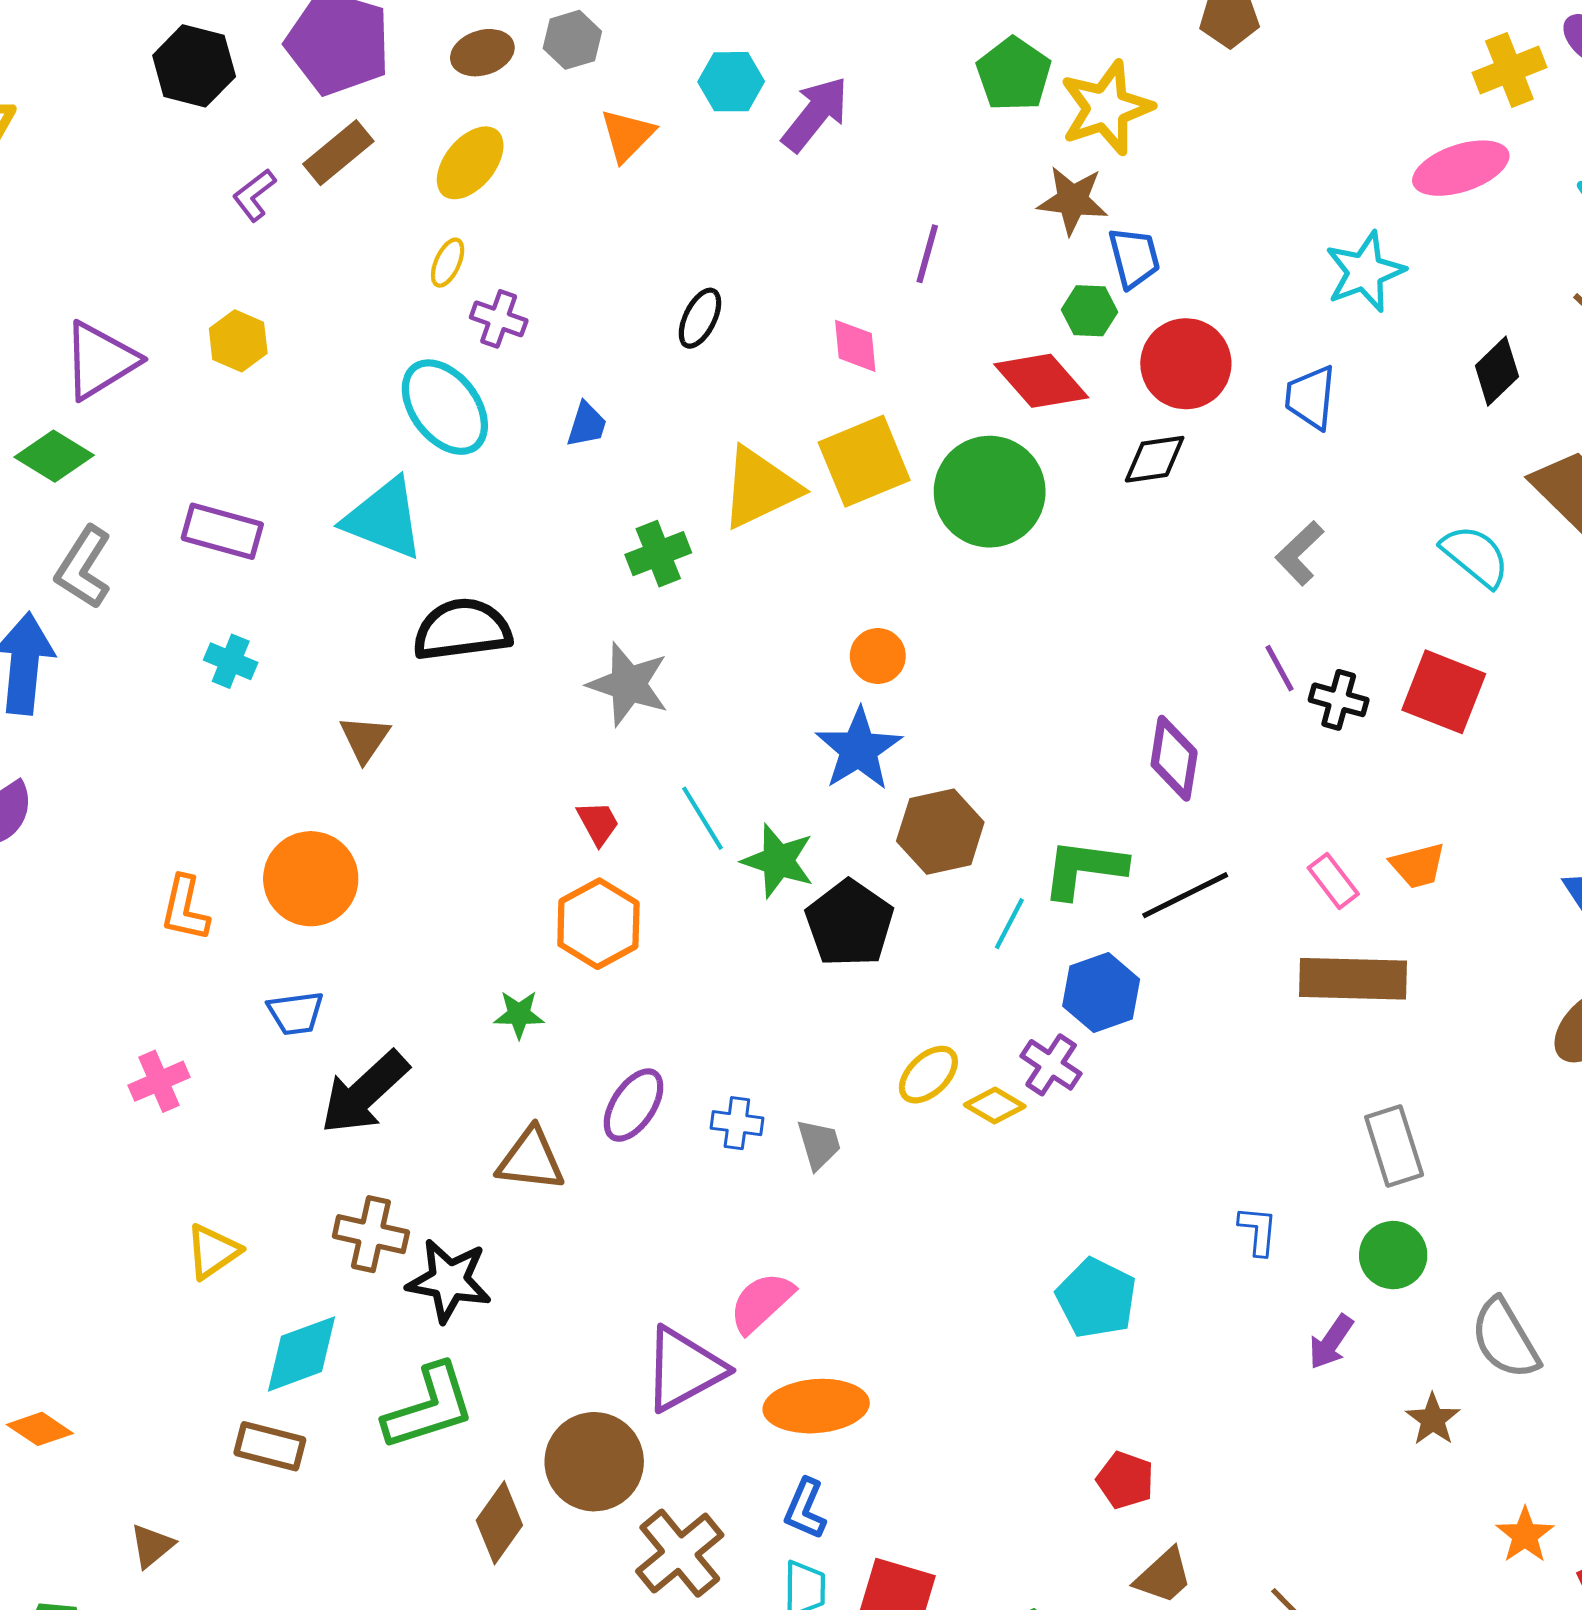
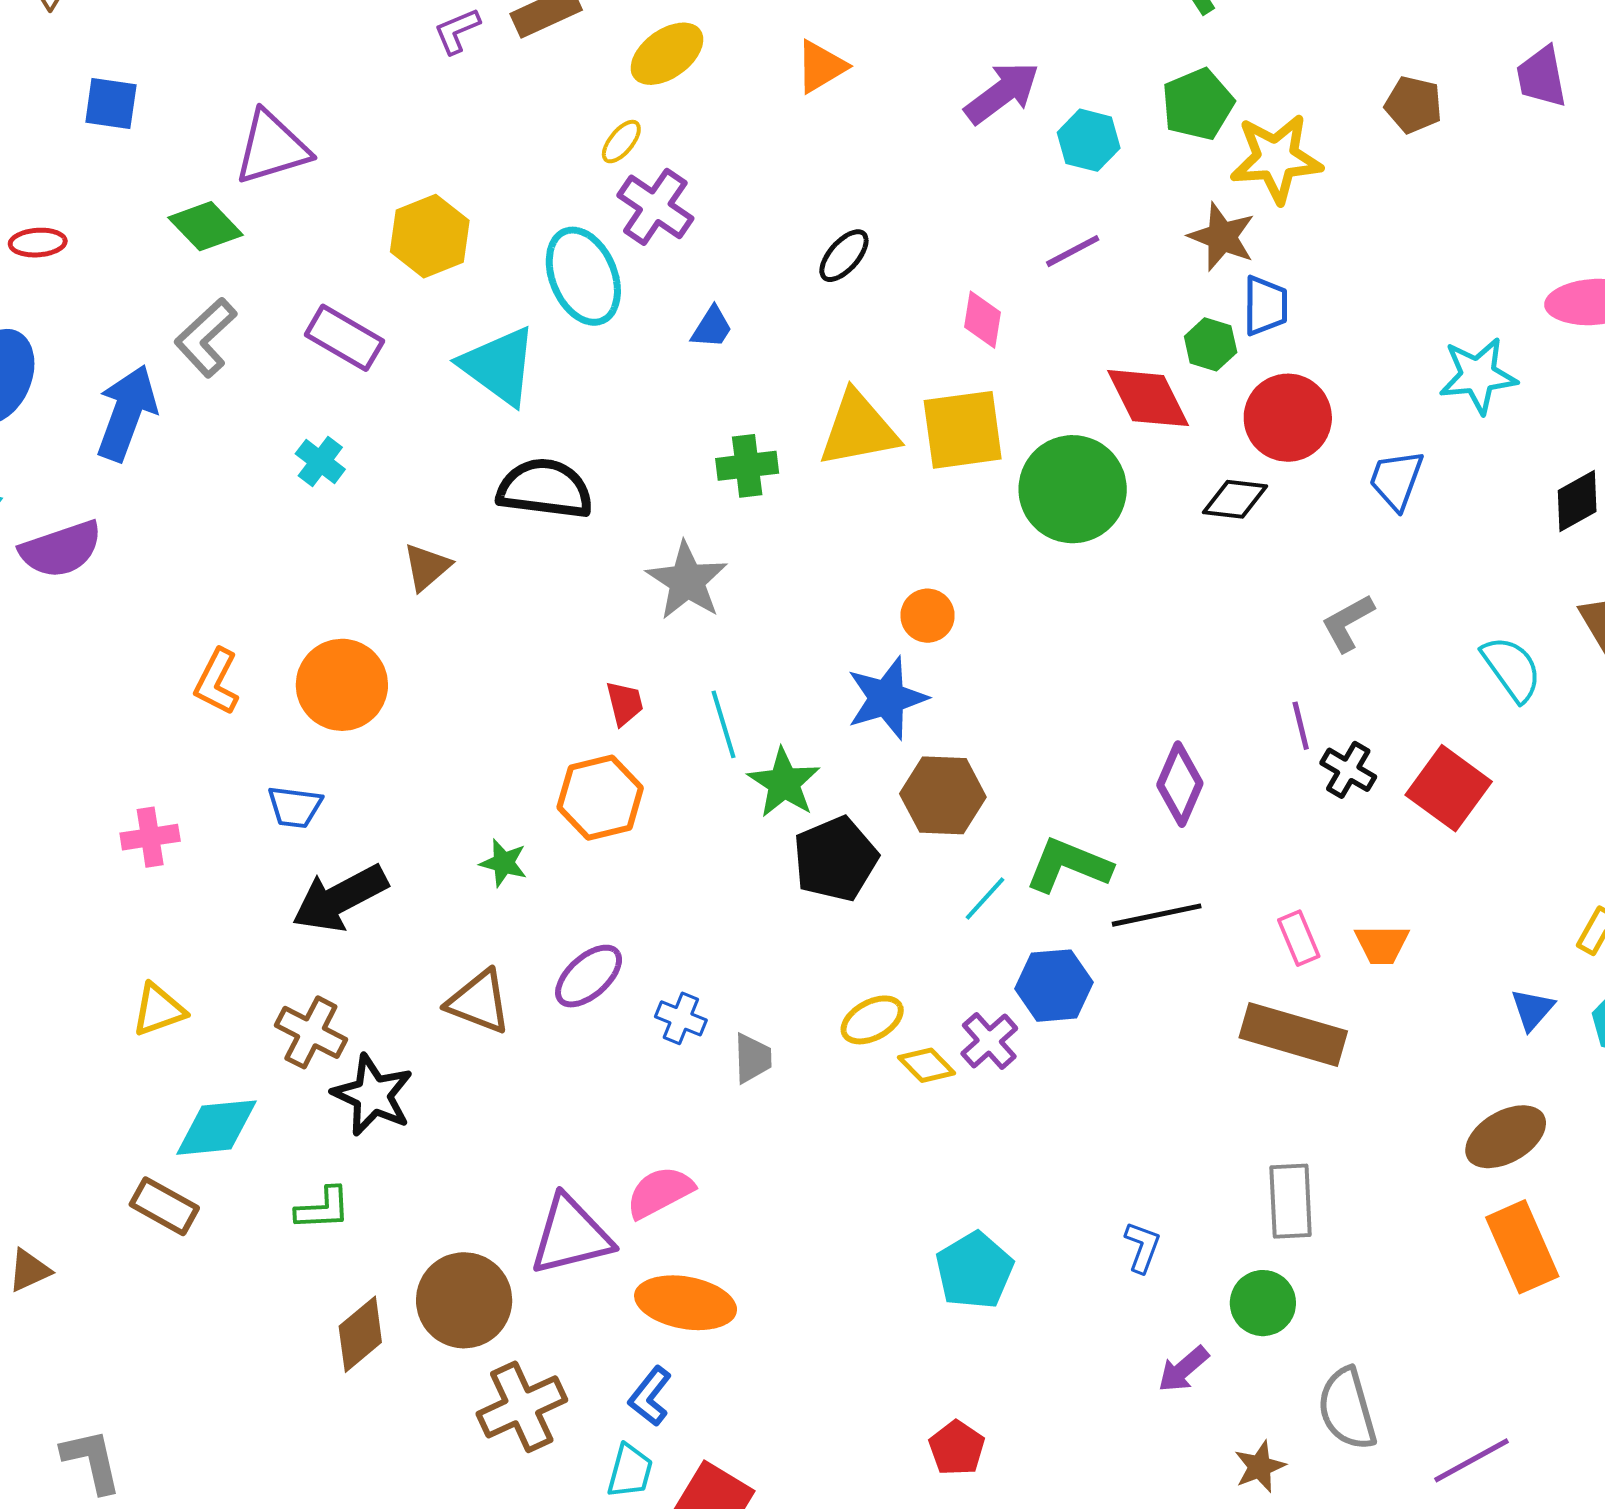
cyan hexagon: (731, 82) -> (1089, 140), moved
purple line: (927, 254) -> (1073, 251), turned 32
purple cross: (499, 319) -> (655, 207), size x1.4
yellow hexagon: (238, 341) -> (430, 236), moved, size x1.4
green L-shape: (429, 1407) -> (323, 1209), size x0.6

